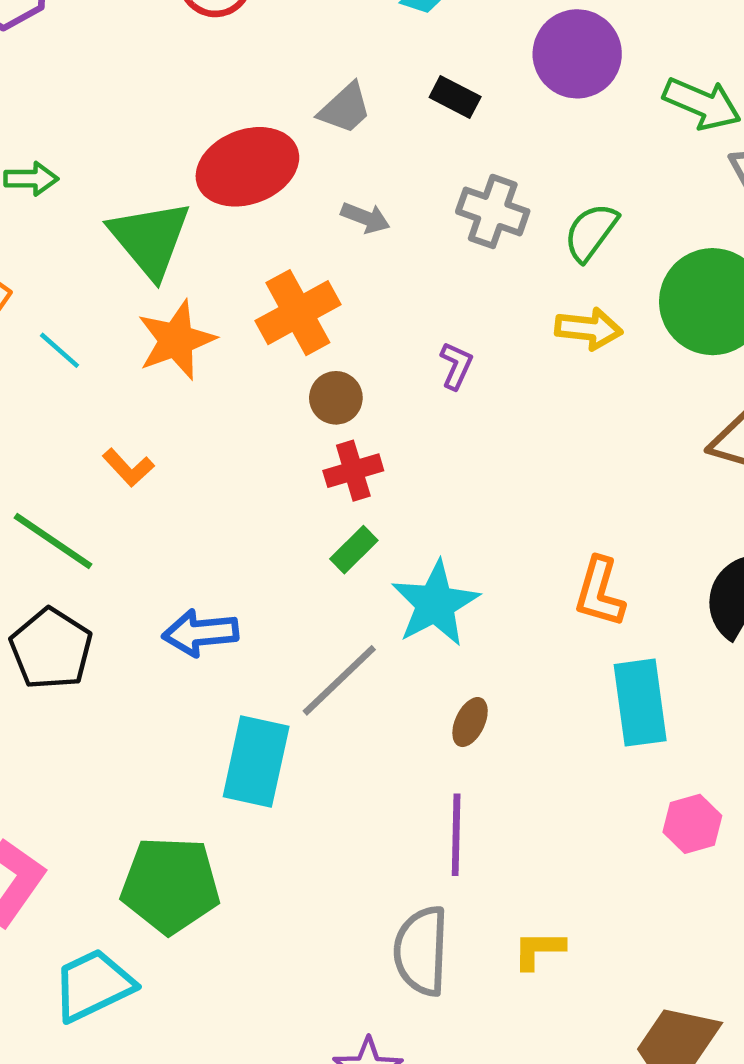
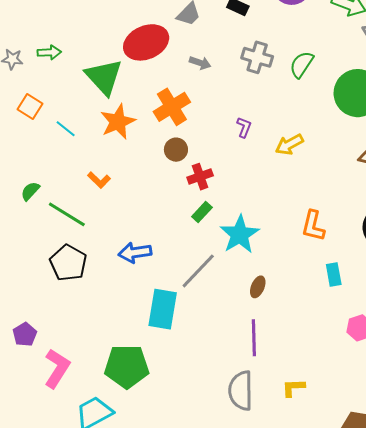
yellow arrow: (589, 329) -> (289, 145), moved, turned 148
brown circle: (336, 398) -> (176, 150), moved
cyan rectangle: (640, 703) -> (334, 275), size x0.6

